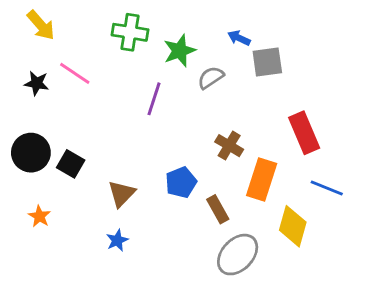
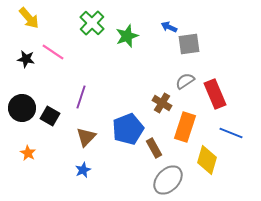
green cross: (130, 32) -> (92, 23), turned 35
gray semicircle: (211, 78) -> (185, 81), moved
purple line: (154, 99) -> (81, 97), moved
blue pentagon: (181, 182) -> (128, 129), size x1.4

